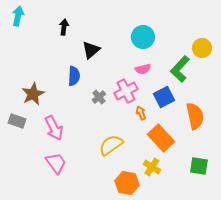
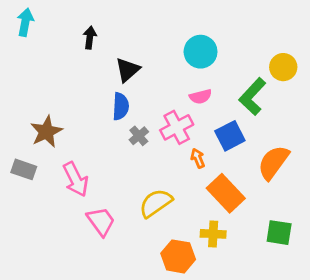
blue semicircle: (74, 76) -> (121, 106), moved
orange semicircle: (195, 116) -> (273, 162), turned -132
pink trapezoid: (56, 163) -> (101, 221), moved
yellow cross: (152, 167) -> (213, 234), turned -30

